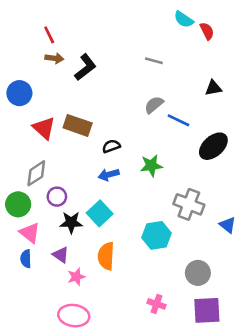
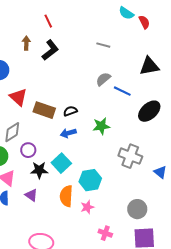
red line: (49, 35) -> (48, 21), moved
brown arrow: (54, 58) -> (26, 43), turned -96
black triangle: (213, 88) -> (149, 66), size x1.5
brown rectangle: (78, 125) -> (44, 110), moved
cyan hexagon: (156, 235) -> (90, 180), moved
pink star: (76, 277) -> (87, 207), moved

